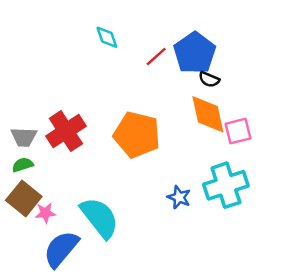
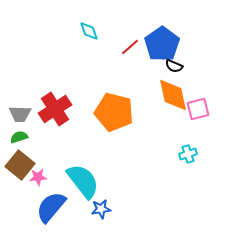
cyan cross: (226, 185) -> (188, 154), size x0.5
blue star: (179, 197) -> (101, 209), moved, turned -30

